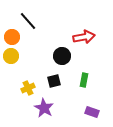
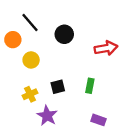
red arrow: (84, 37) -> (106, 48), moved
yellow circle: (11, 56) -> (31, 60), moved
black circle: (62, 56) -> (64, 34), moved

